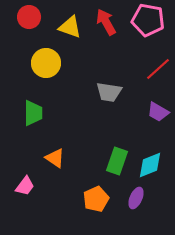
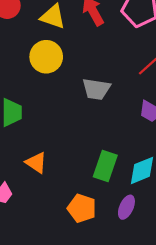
yellow circle: (46, 63) -> (46, 57), moved
orange pentagon: (96, 199) -> (82, 208), turned -30

